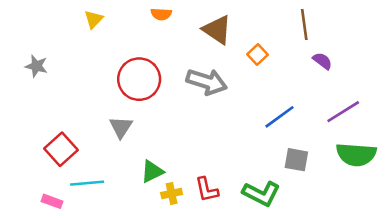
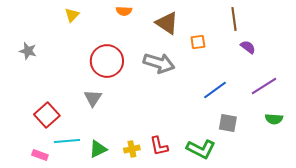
orange square: (257, 54) -> (198, 42), turned 35
green semicircle: (356, 155) -> (274, 119), size x0.6
green triangle: (152, 171) -> (98, 149), moved

